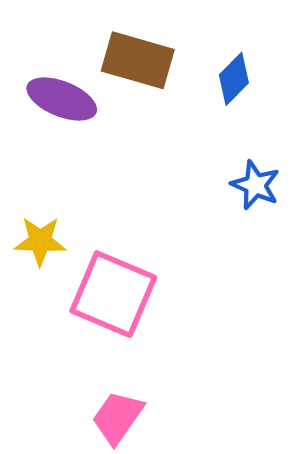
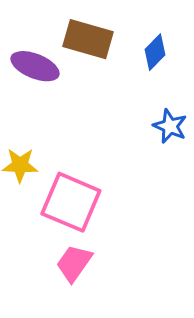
pink trapezoid: (118, 417) -> (74, 263), moved

